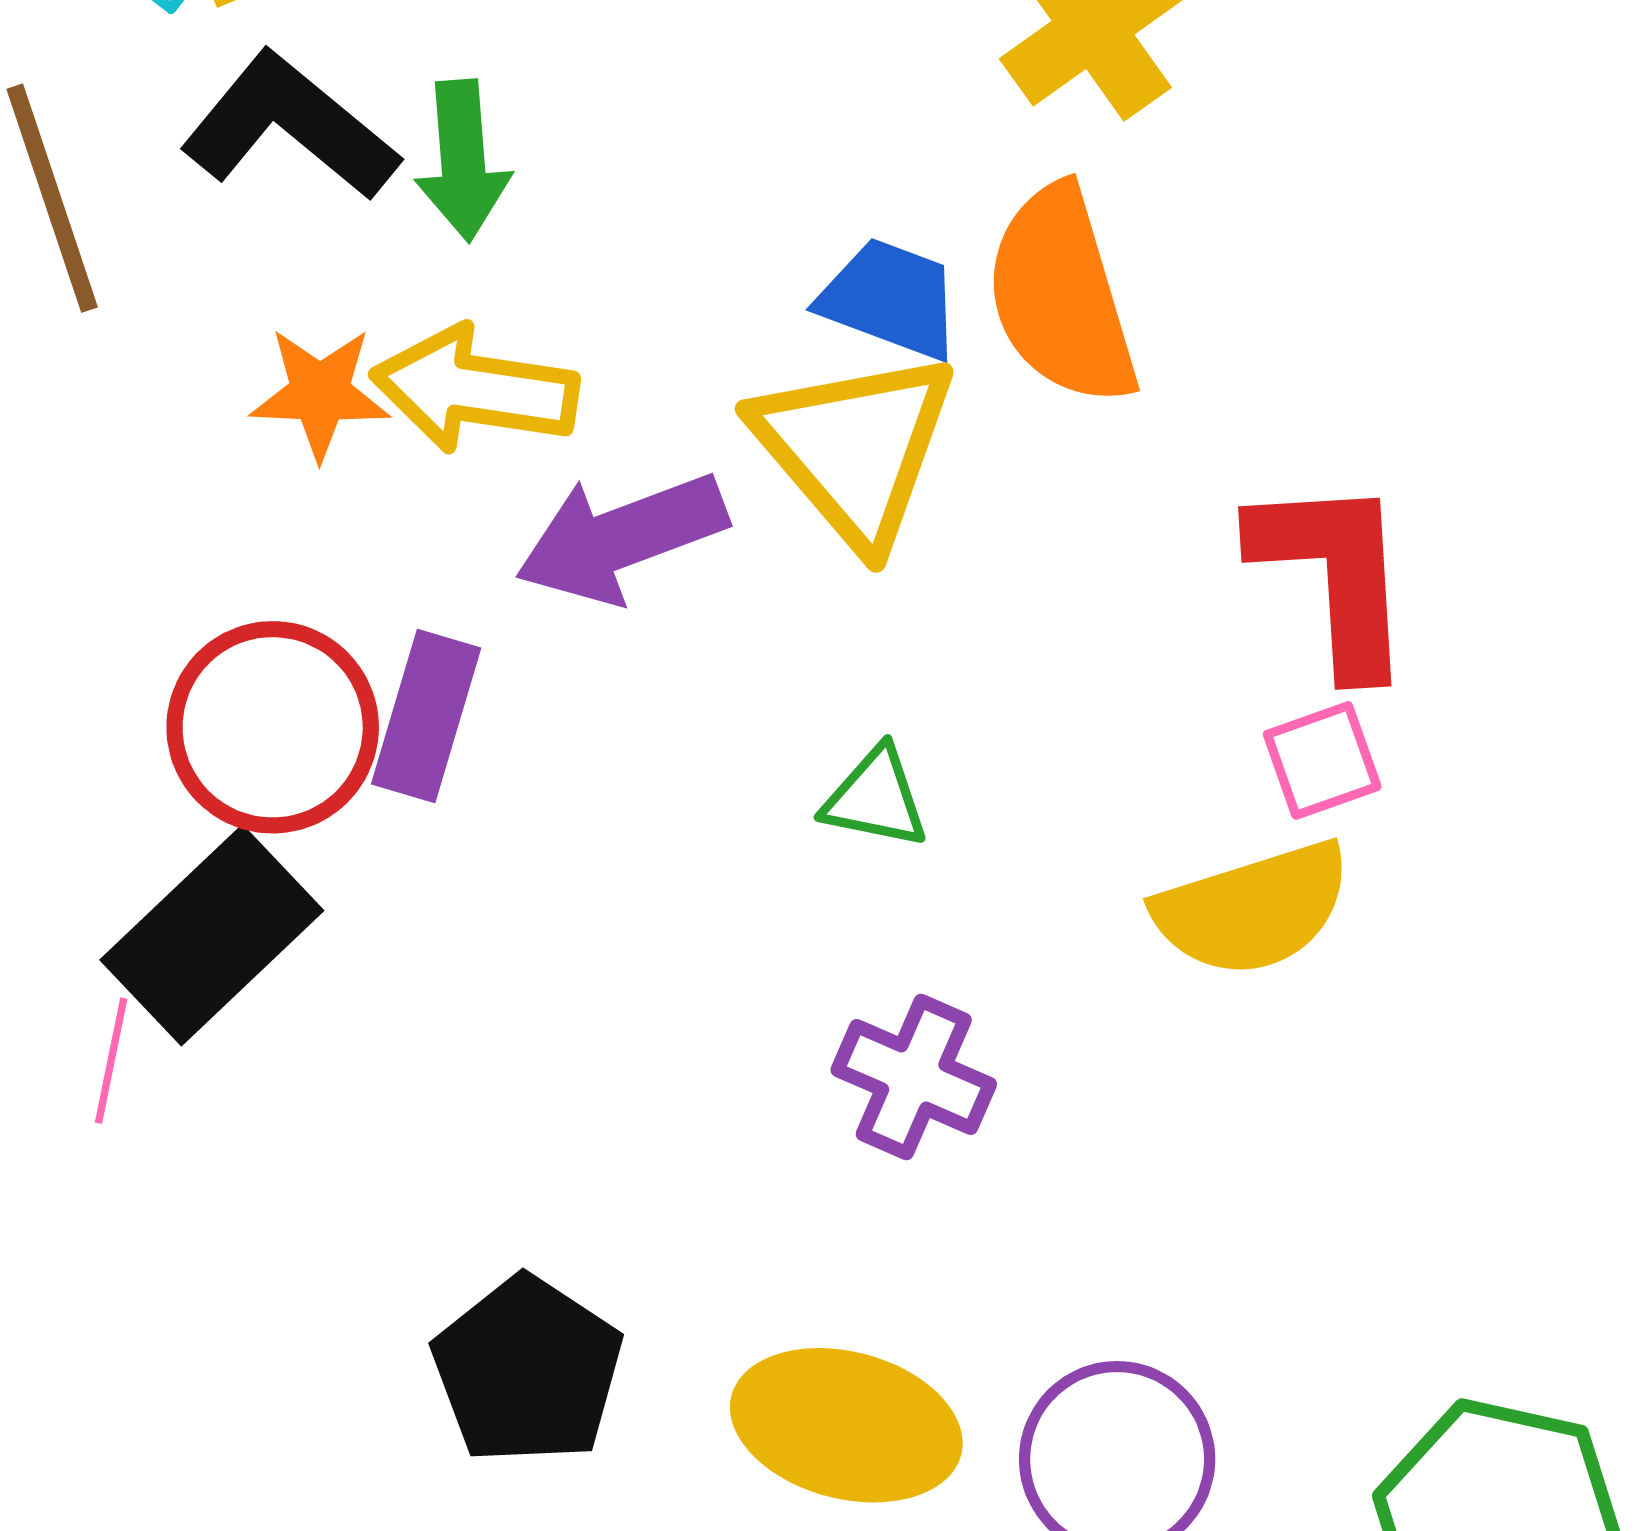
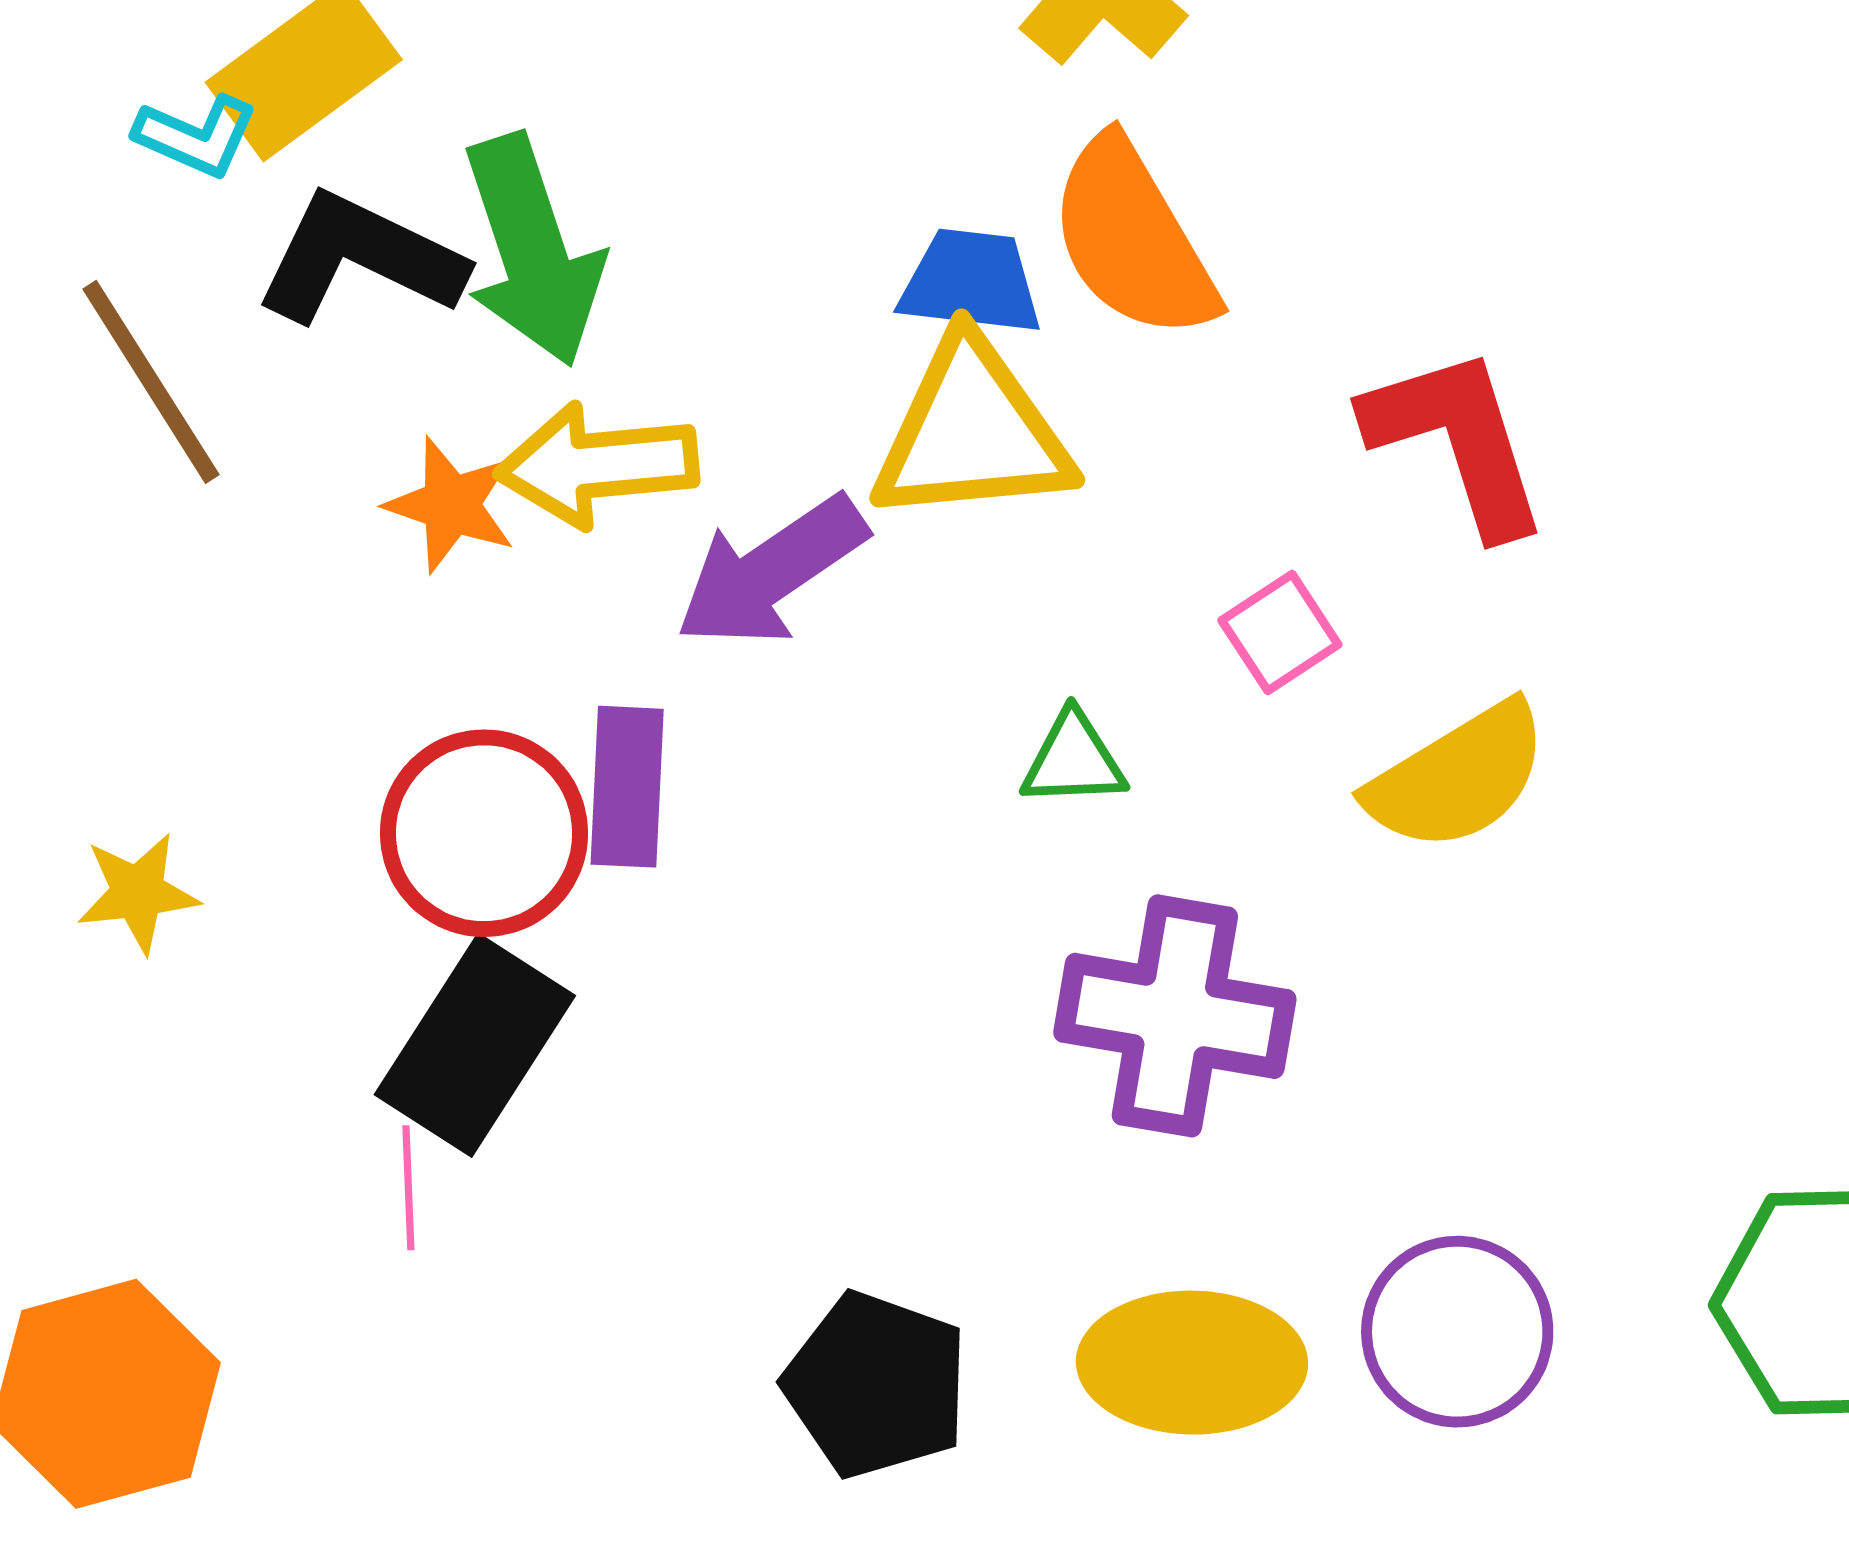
green arrow: (463, 161) -> (532, 250), size x1.5
orange star: (320, 393) -> (451, 505), turned 30
yellow triangle: (855, 448) -> (972, 432), turned -41
pink square: (1322, 760) -> (1280, 632), moved
purple cross: (914, 1077) -> (1175, 1016), size x1.5

